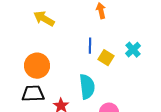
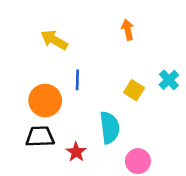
blue line: (90, 46) -> (77, 80), moved

